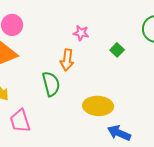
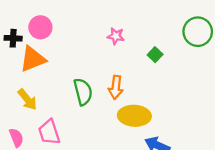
orange arrow: (67, 60) -> (116, 87), moved

